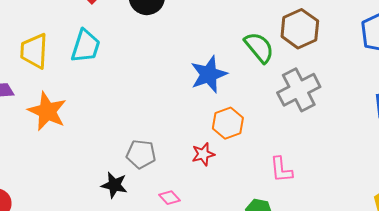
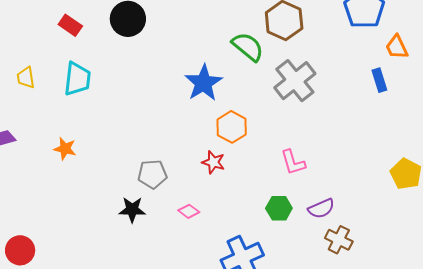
yellow trapezoid: (34, 51) -> (26, 78), moved, size x0.6
orange star: (47, 111) -> (65, 149), moved, size x0.6
red star: (203, 154) -> (213, 162), turned -30

